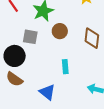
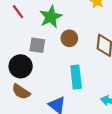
cyan rectangle: (65, 67) -> (76, 77), size x1.5

